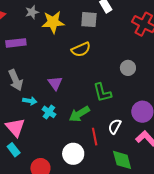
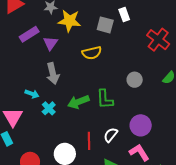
purple rectangle: (16, 43) -> (29, 34), turned -36
gray arrow: (16, 80) -> (53, 74), moved
purple triangle: (55, 83) -> (50, 43), moved
green arrow: (79, 114) -> (78, 102), moved

